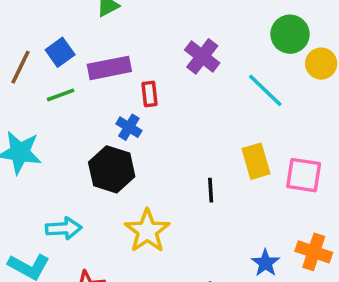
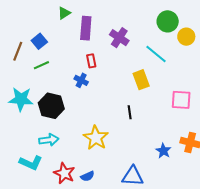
purple rectangle: (109, 68) -> (86, 28), moved, turned -70
yellow rectangle: (256, 161) -> (141, 80), moved
black hexagon: (112, 169) -> (51, 106), moved

